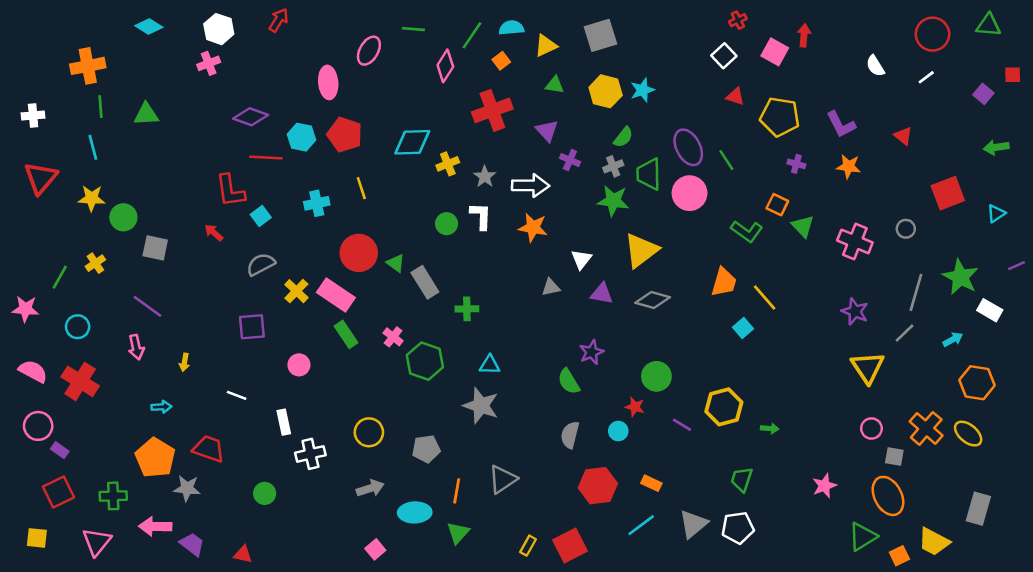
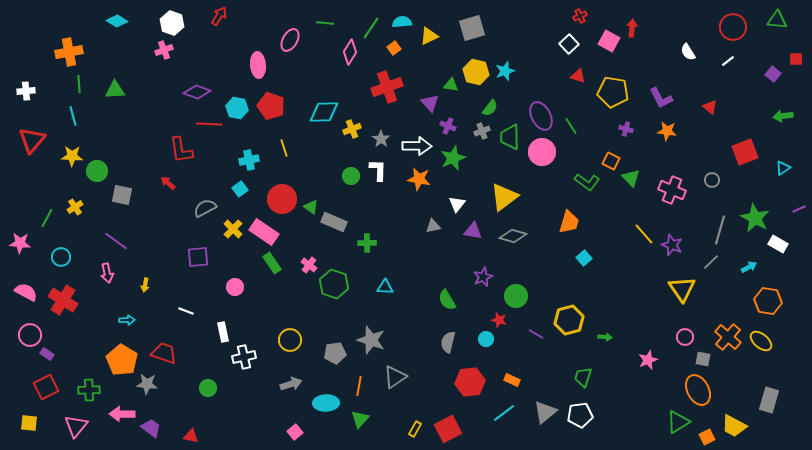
green triangle: (555, 85) -> (451, 85), moved
green star: (613, 201) -> (453, 158), moved, turned -30
cyan square: (261, 216) -> (240, 189), moved
gray rectangle: (425, 282) -> (334, 222), turned -35
yellow line: (765, 297) -> (644, 234), moved
purple star: (592, 352) -> (483, 277), moved
gray star: (481, 406) -> (371, 340), moved
pink star: (824, 486) -> (648, 360), moved

